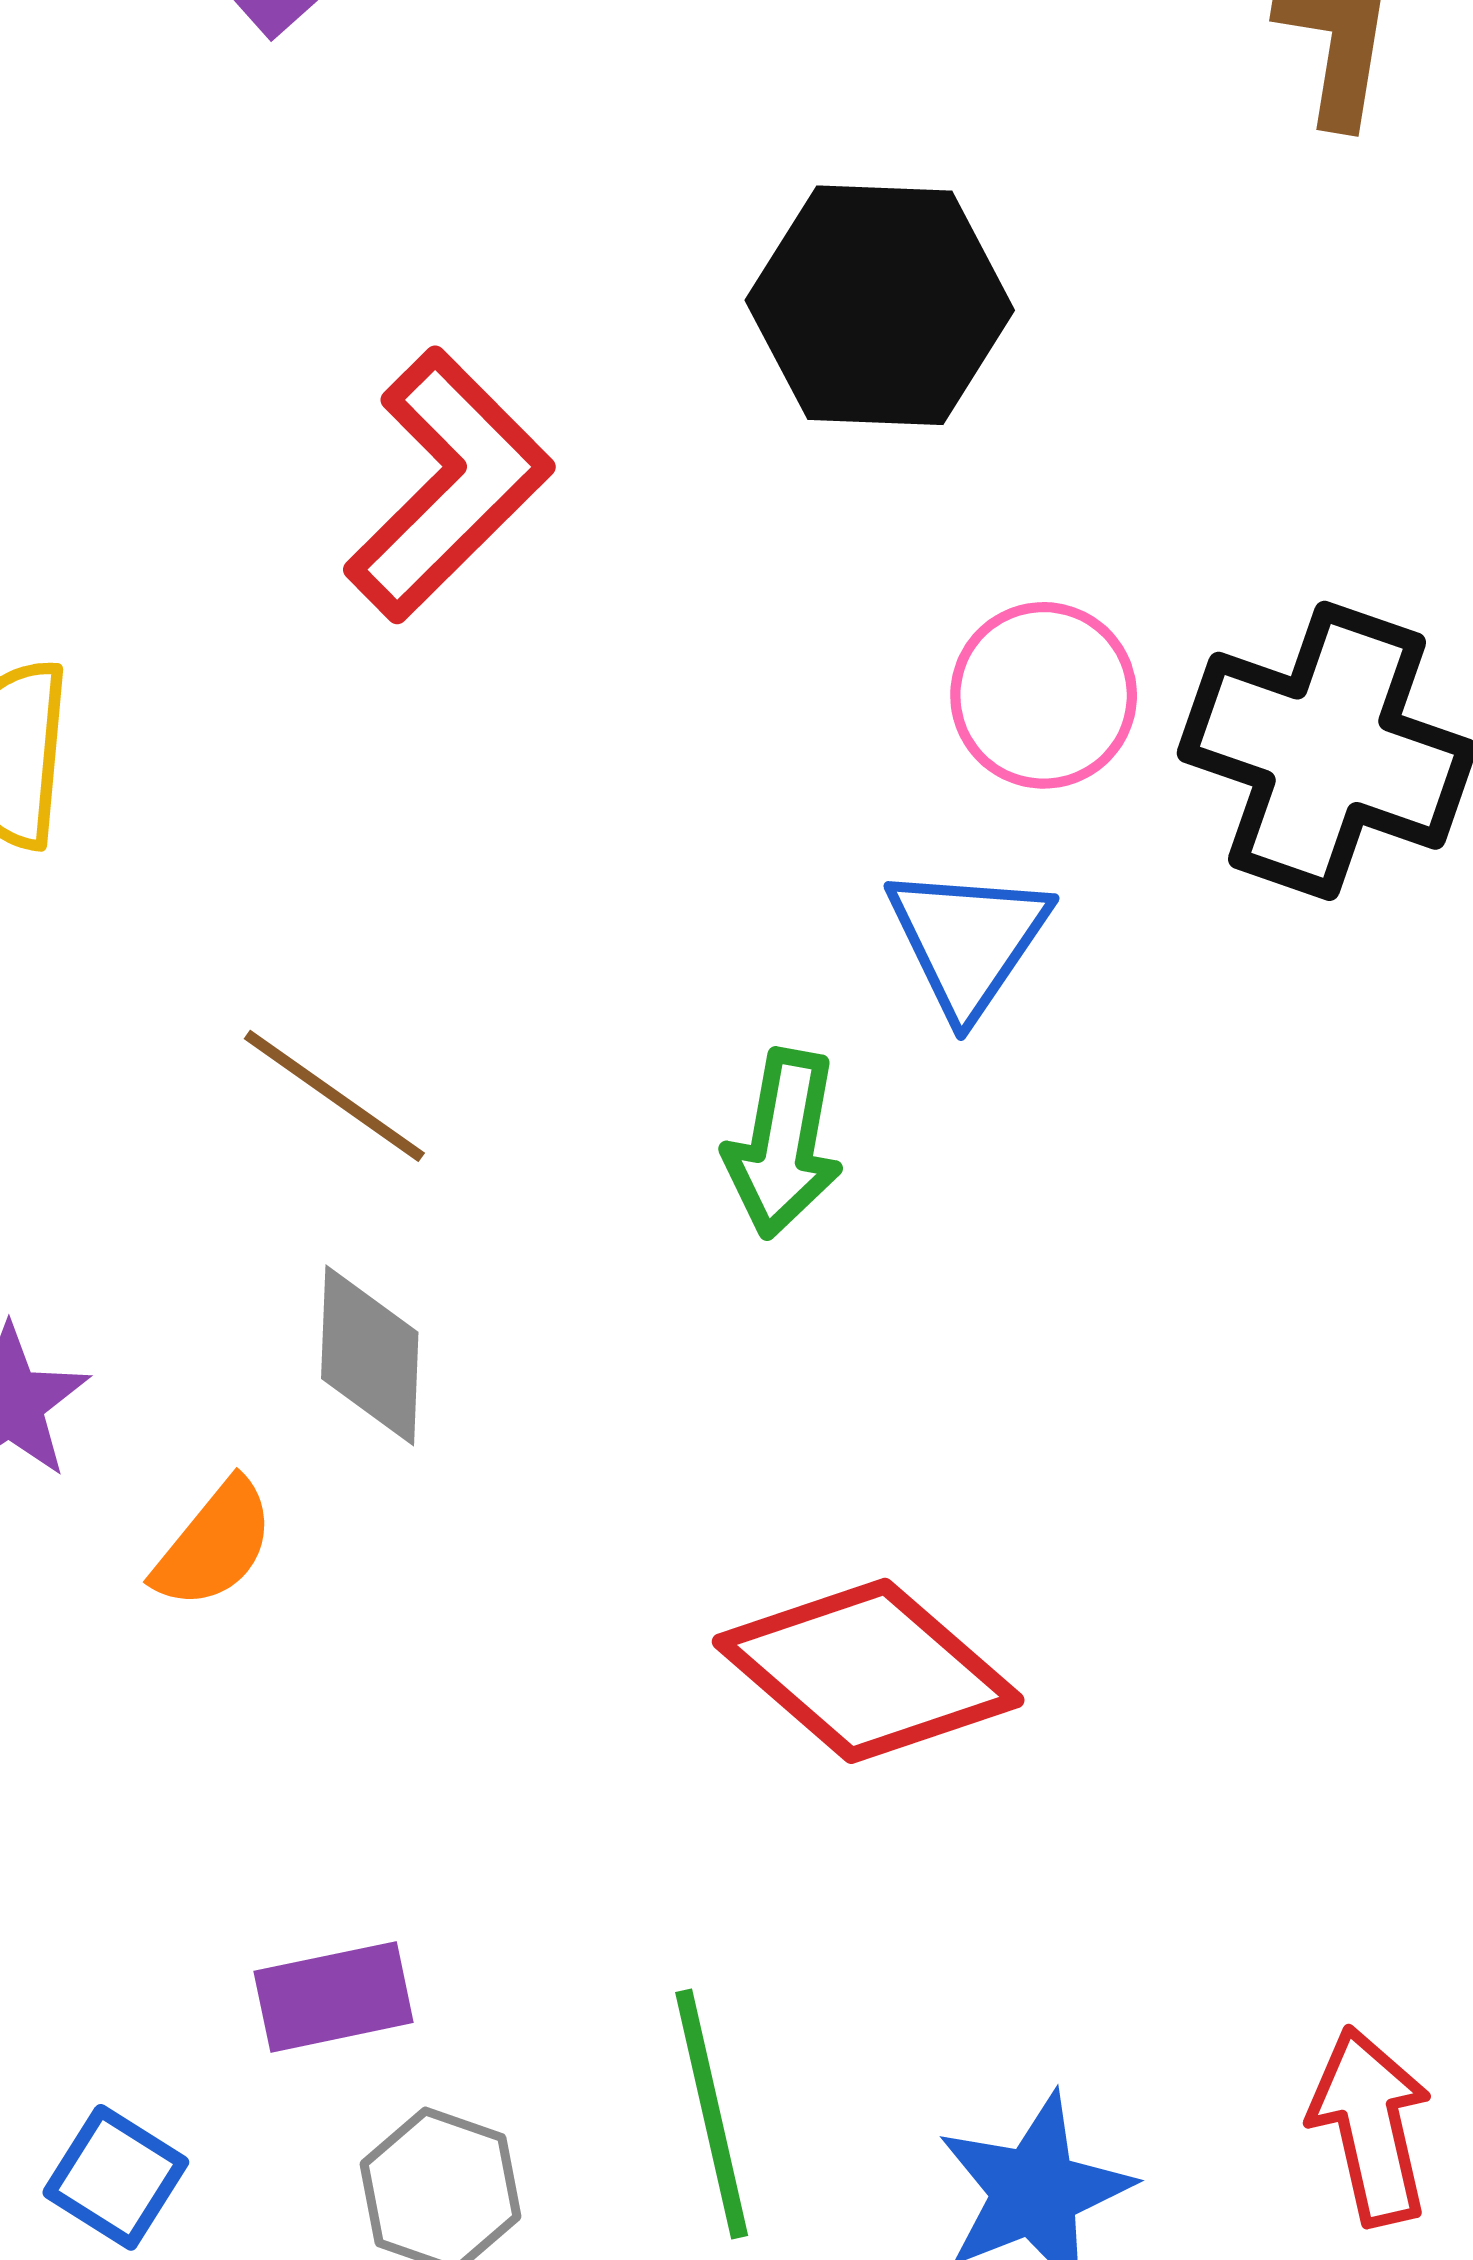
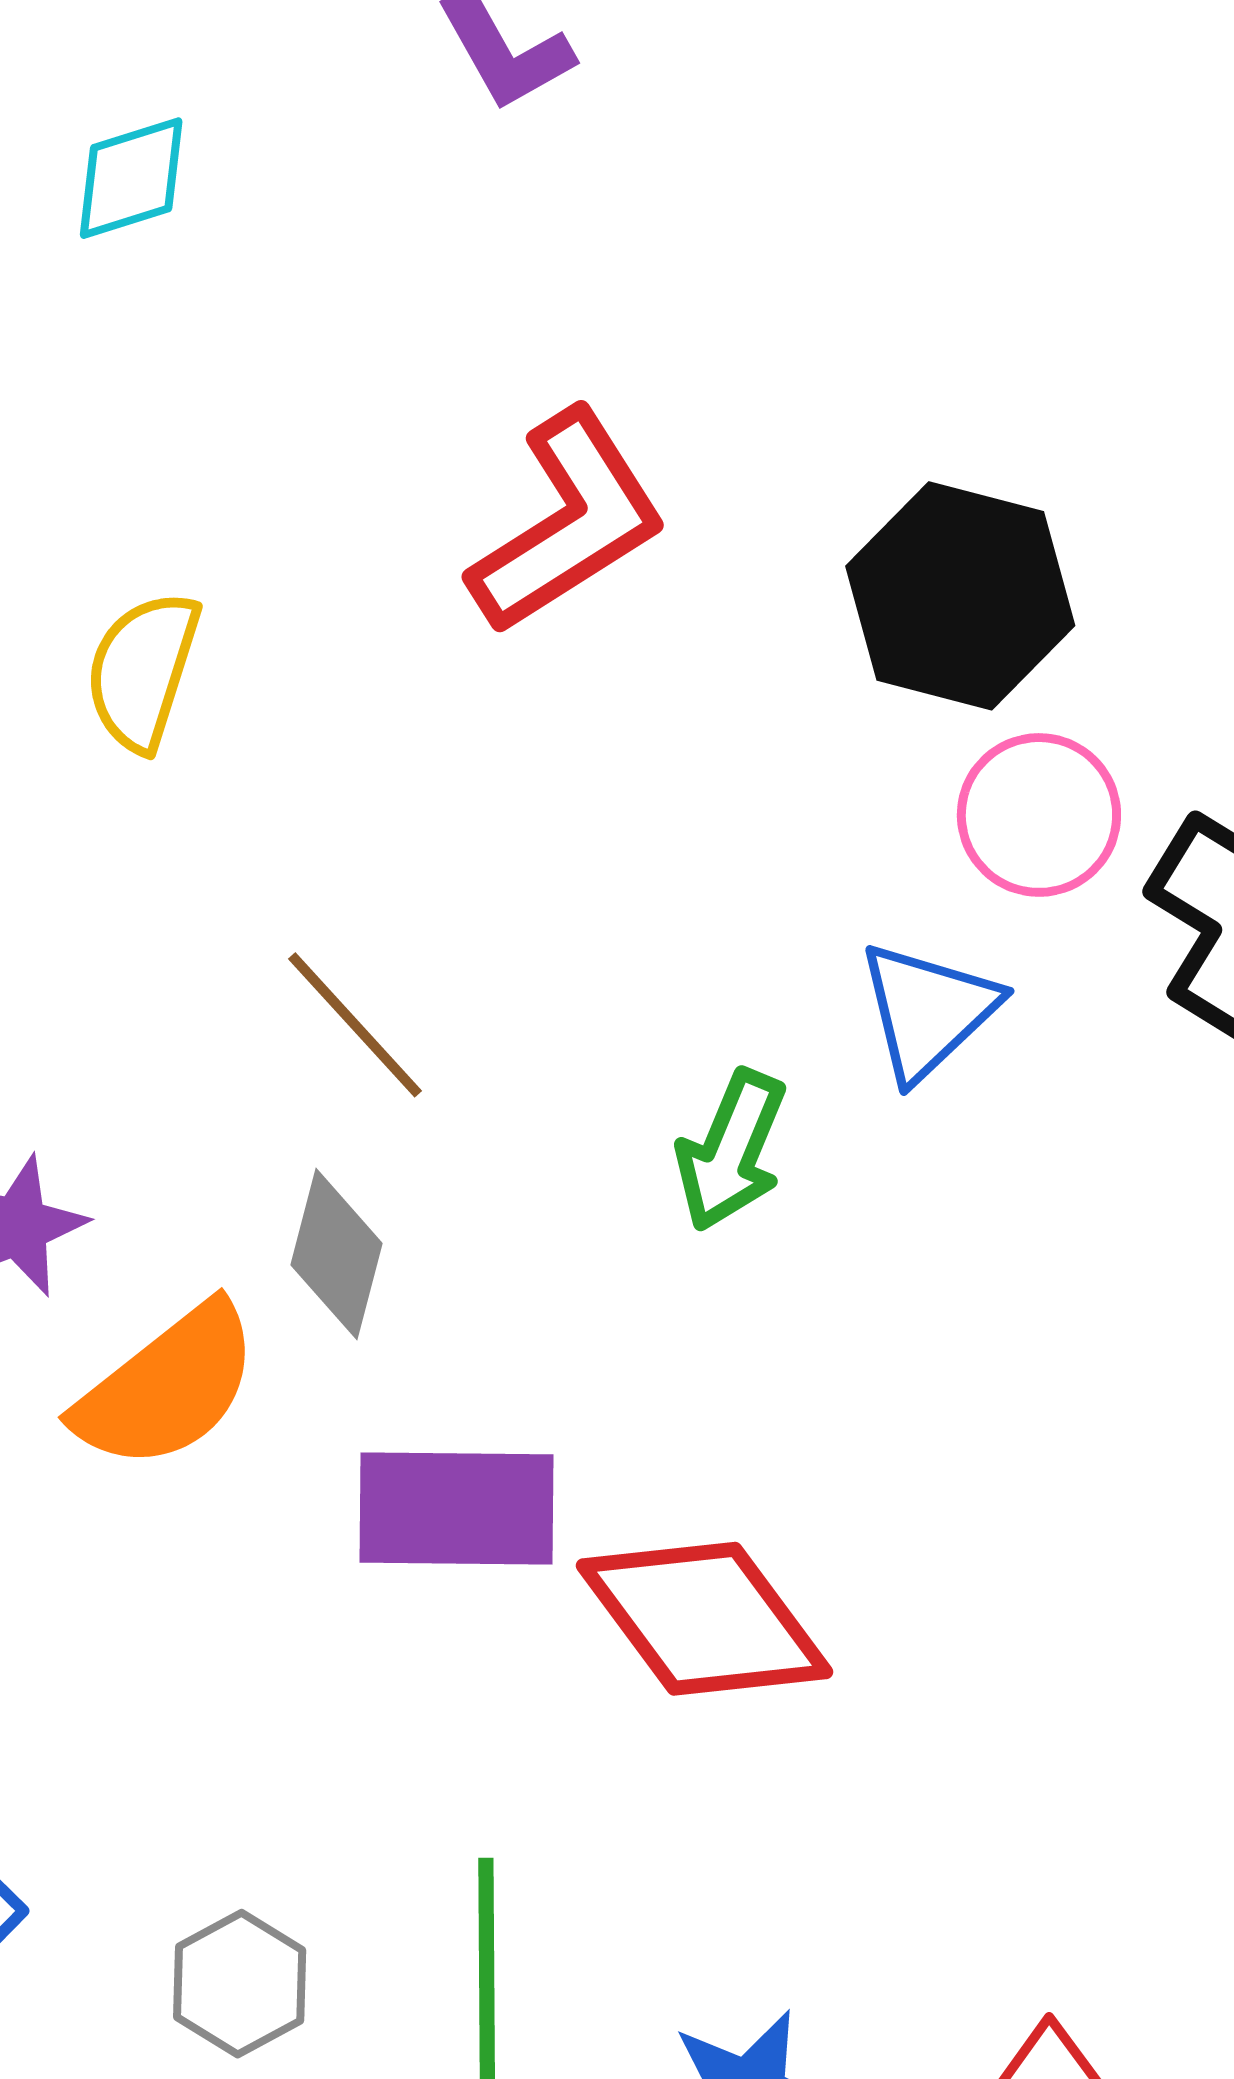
black hexagon: (880, 305) -> (960, 596), moved
orange semicircle: (214, 1544) -> (167, 1387), size x1.6
purple rectangle: (334, 1997) -> (456, 1509), moved, size x1.5

